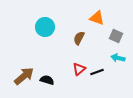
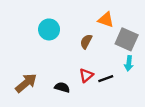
gray square: (116, 36) -> (127, 39), size x1.5
cyan arrow: (118, 58) -> (129, 63), turned -96
black semicircle: (47, 80) -> (62, 87), moved

